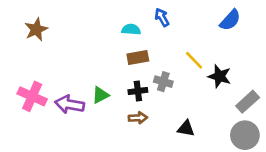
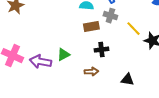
gray cross: (163, 82) -> (110, 16), moved
black cross: (138, 91) -> (101, 50), moved

